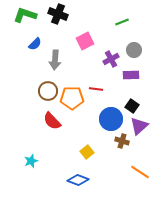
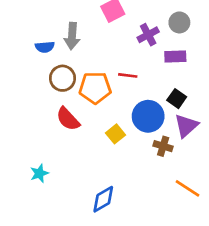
blue semicircle: (35, 44) -> (45, 47), moved, turned 40
yellow square: (87, 152) -> (115, 134), moved
blue diamond: (78, 180) -> (103, 199), turned -50

